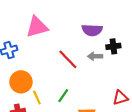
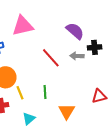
purple semicircle: (92, 30) -> (75, 31), turned -144
green line: (63, 96) -> (45, 92), turned -40

